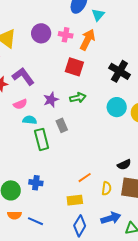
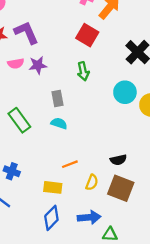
green arrow: (78, 98) -> (83, 71), turned 77
purple star: (51, 100) -> (38, 65), moved
cyan semicircle: (30, 120) -> (59, 123), moved
green rectangle: (42, 139) -> (19, 120), moved, turned -35
blue cross: (36, 183) -> (12, 171), moved

